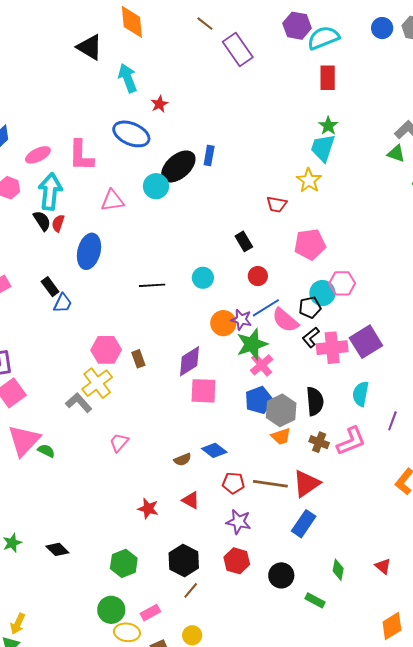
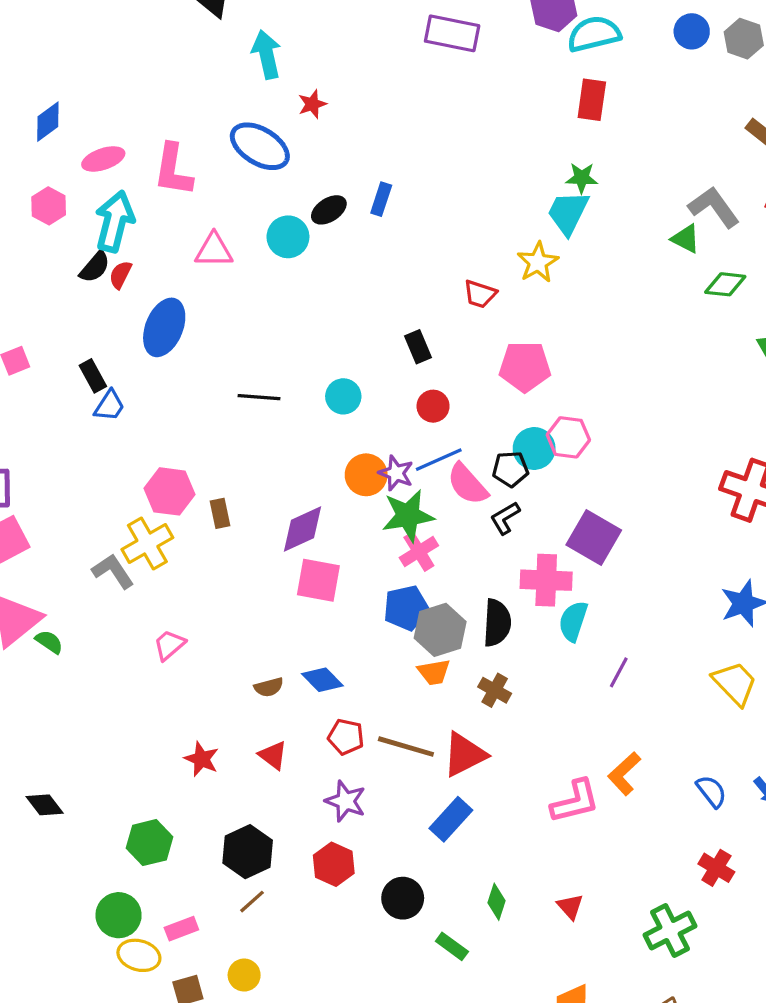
purple rectangle: (238, 50) -> (452, 33), turned -52
green star: (328, 126) -> (582, 178), turned 30
black ellipse: (178, 166) -> (329, 210), size x0.6
black semicircle: (42, 221) -> (95, 267), turned 65
purple square: (366, 342) -> (594, 538), turned -36
pink cross: (332, 348) -> (546, 580), moved
pink L-shape: (351, 441) -> (575, 801), moved

